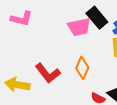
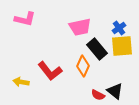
black rectangle: (97, 18) -> (97, 49), moved
yellow arrow: (17, 85) -> (21, 82), size x0.7

